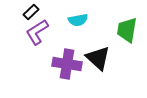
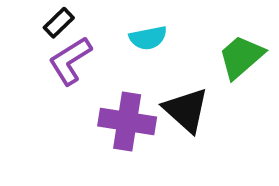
green trapezoid: (127, 30) -> (241, 57), turned 40

